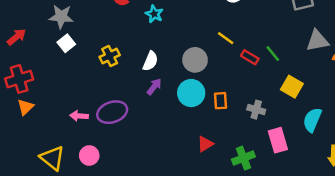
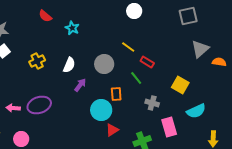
gray triangle: (317, 41) -> (200, 49), turned -30
green line: (273, 53) -> (136, 78), moved
purple arrow: (154, 87) -> (80, 85), moved
cyan circle: (191, 93) -> (101, 110), moved
orange rectangle: (220, 101) -> (116, 94), moved
cyan semicircle: (312, 120) -> (196, 111), turned -138

